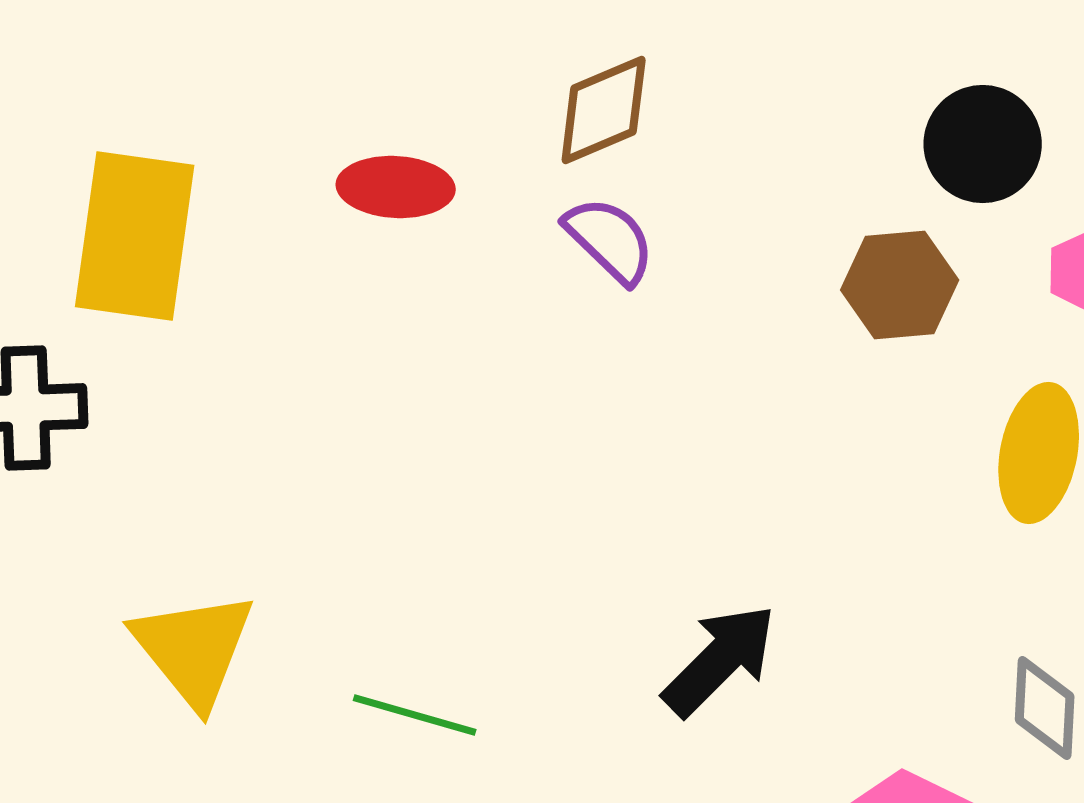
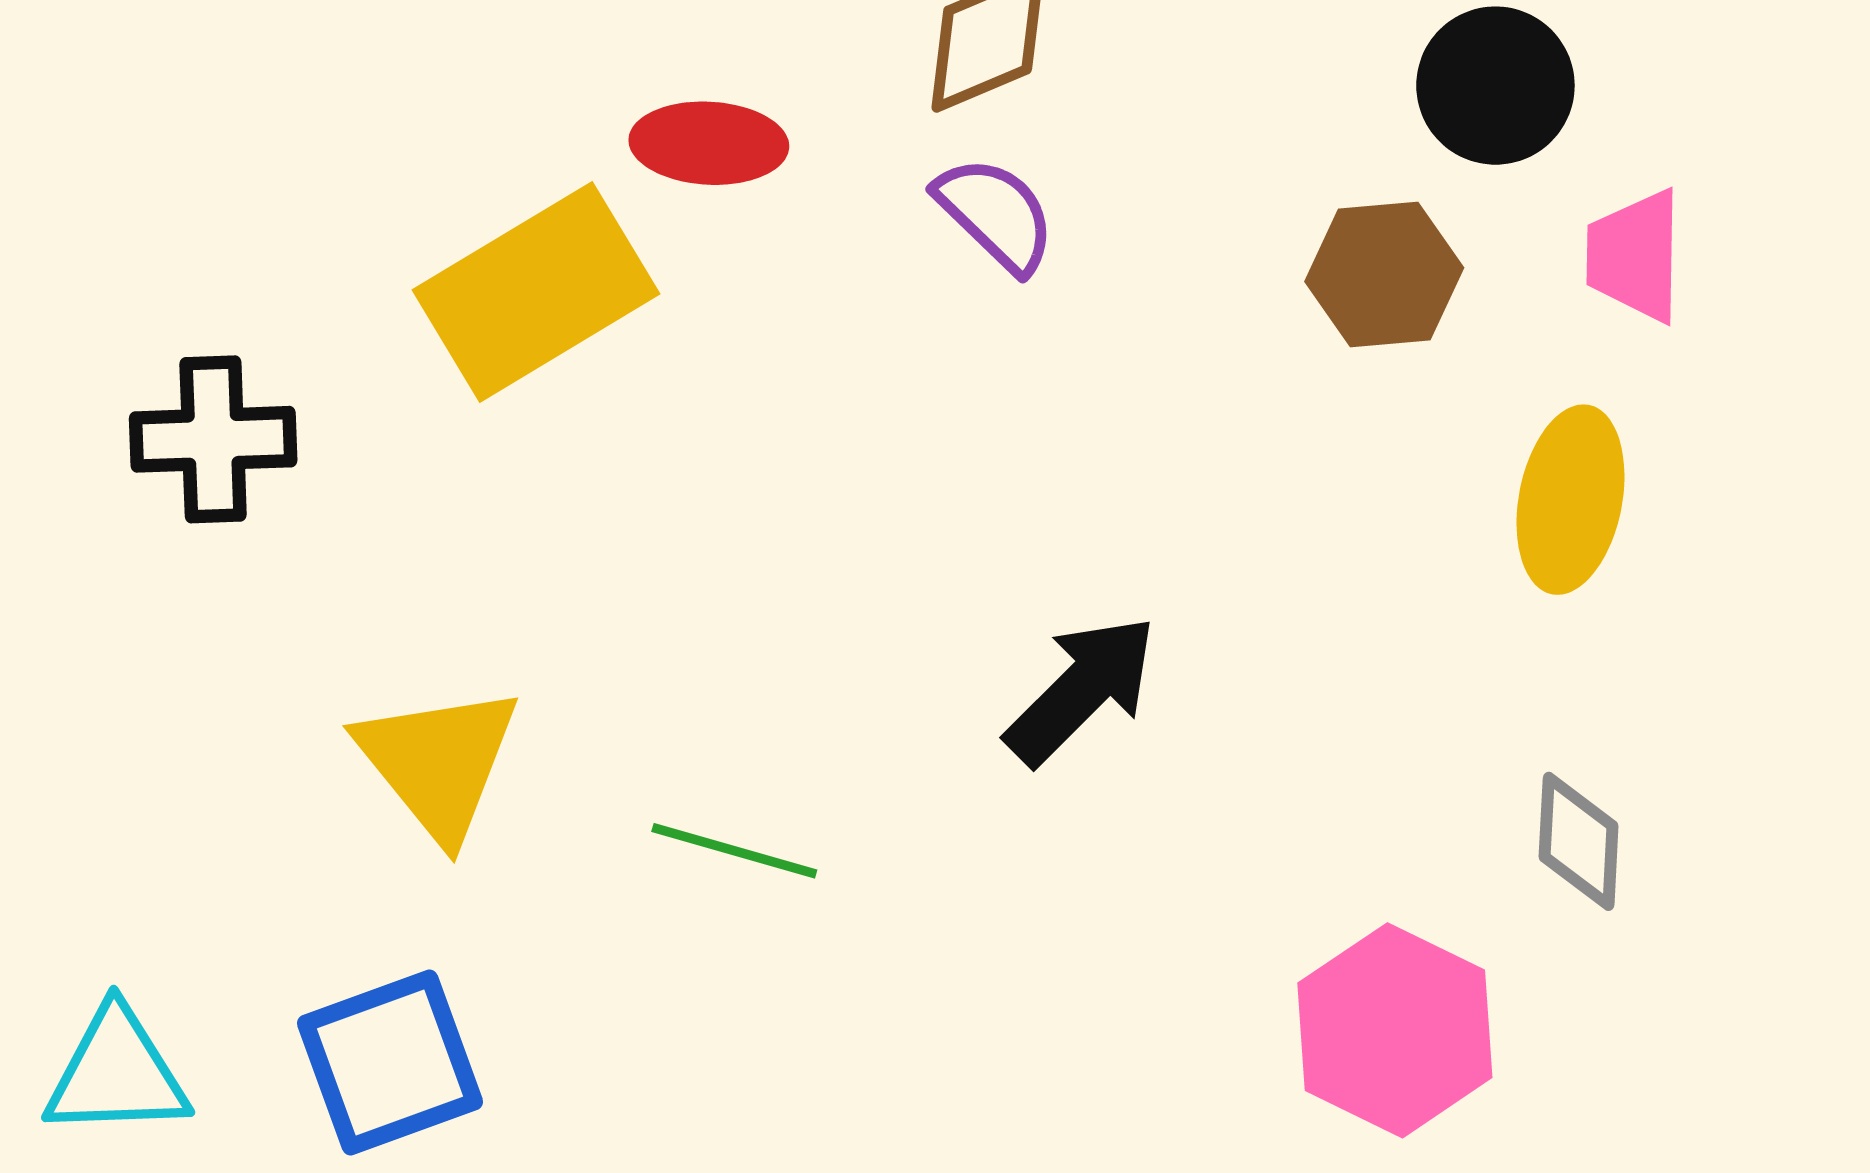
yellow rectangle: (135, 236) -> (536, 292), moved, turned 51
black arrow: (720, 660) -> (1081, 690), moved

